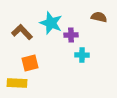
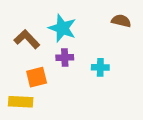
purple cross: (71, 35) -> (65, 58), moved

